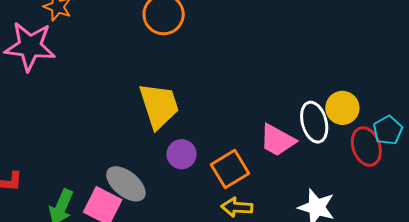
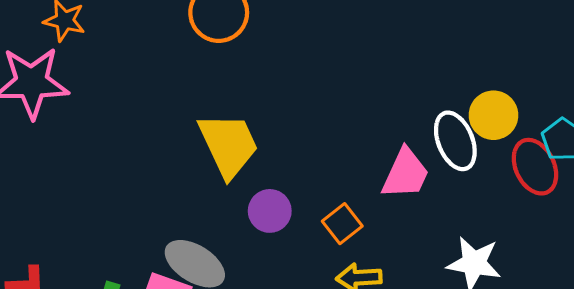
pink trapezoid: (277, 140) -> (405, 174), turned -87
orange square: (230, 169) -> (342, 224), size x0.7

